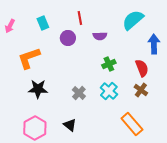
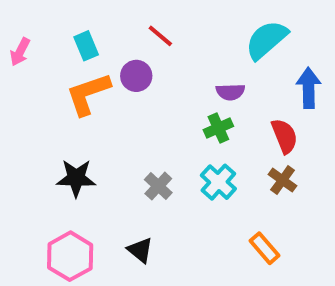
red line: (80, 18) -> (160, 36), turned -40
purple semicircle: (100, 36) -> (230, 92), moved
orange L-shape: (29, 58) -> (88, 94), moved
orange rectangle: (132, 124) -> (264, 248), size x0.7

